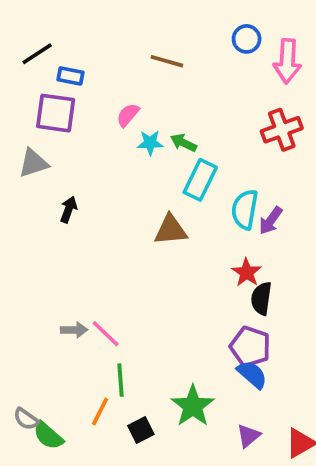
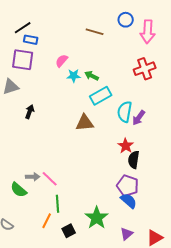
black line: (37, 54) -> (23, 28), moved
brown line: (167, 61) -> (95, 32), moved
cyan rectangle: (200, 180) -> (101, 96), turned 35
green semicircle: (48, 436) -> (19, 190), moved

